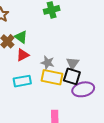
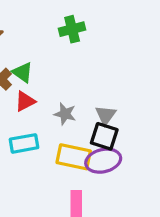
yellow rectangle: (52, 77) -> (74, 157), moved
purple ellipse: (83, 89) -> (103, 161), moved

